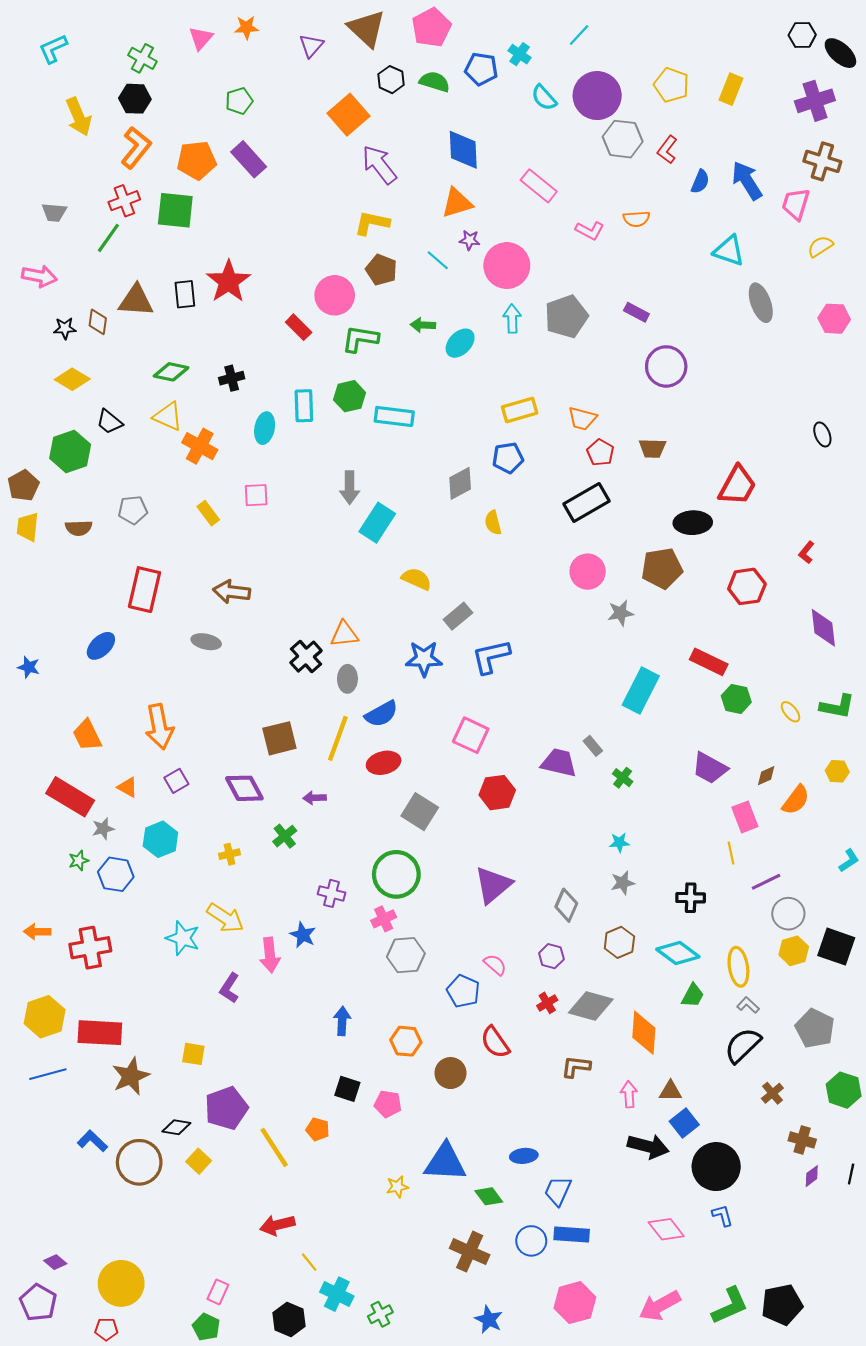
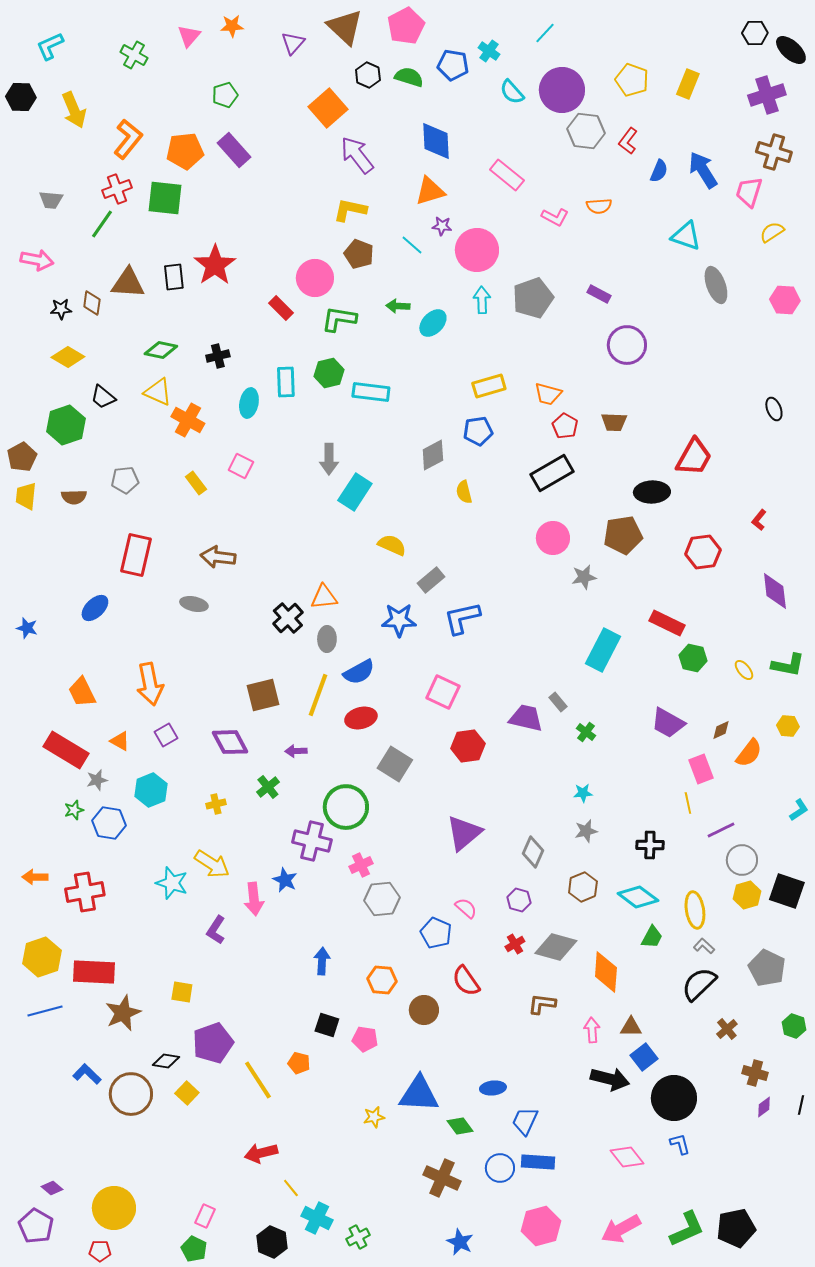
black hexagon: (135, 99) -> (21, 97), moved
pink square: (256, 495) -> (241, 466), turned 30
green circle: (396, 874) -> (346, 807), moved
purple cross: (331, 893) -> (312, 841), size x1.5
green hexagon: (844, 1090) -> (794, 1026), size x0.7

